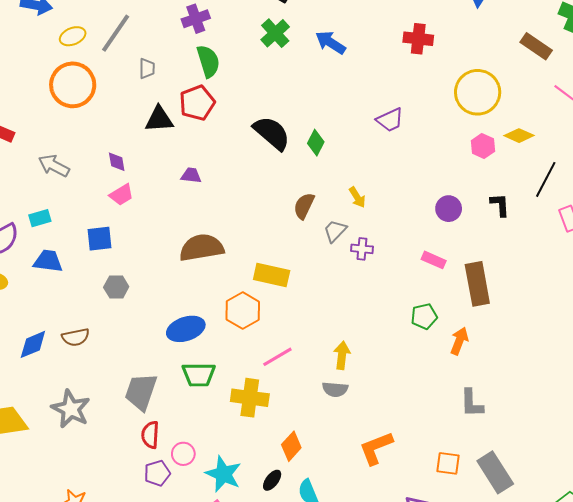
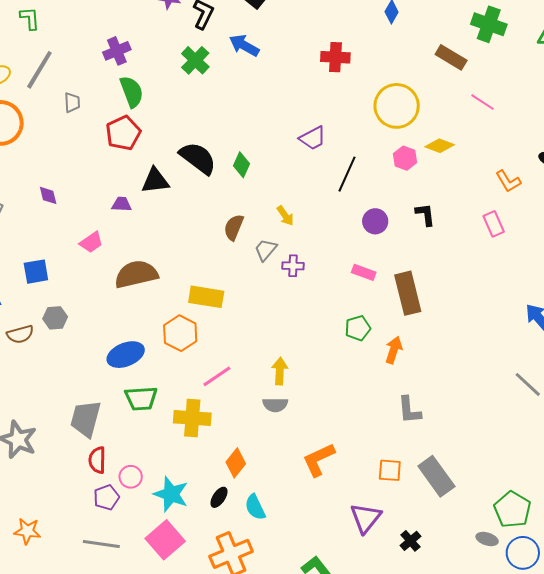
blue arrow: (331, 43) -> (244, 45), moved
black triangle: (159, 119) -> (155, 181), moved
black line: (546, 179) -> (347, 174), moved
pink trapezoid: (121, 195) -> (91, 242), moved
brown semicircle: (76, 337) -> (20, 334), moved

